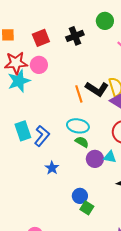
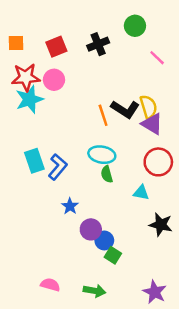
green semicircle: (82, 142) -> (107, 174), turned -136
purple circle: (95, 159) -> (91, 229), moved

